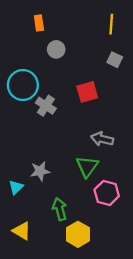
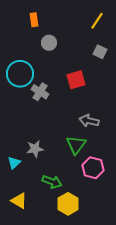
yellow line: (111, 24) -> (97, 21), turned 30
green arrow: (60, 209) -> (52, 182), turned 126

